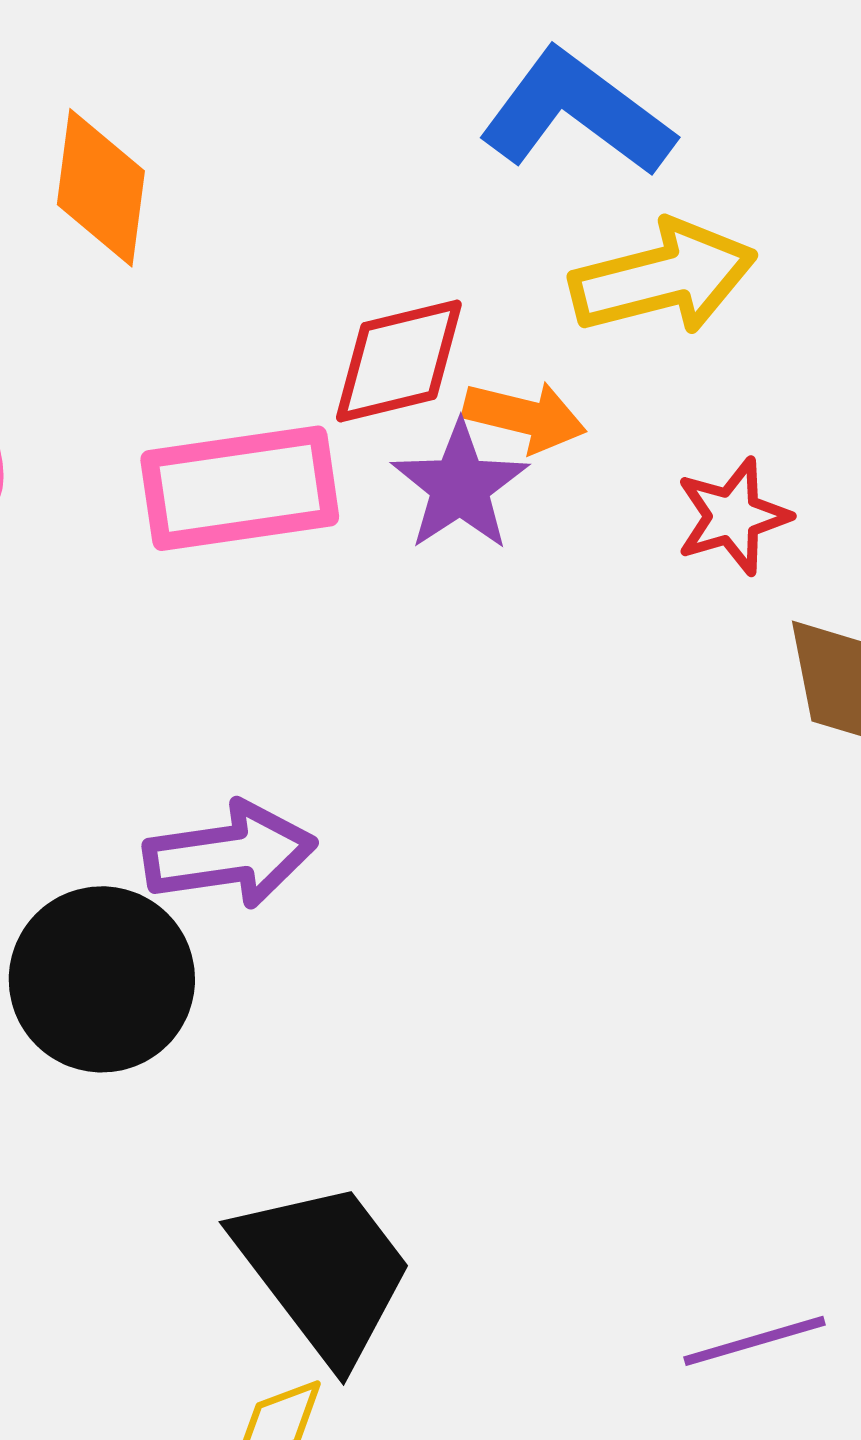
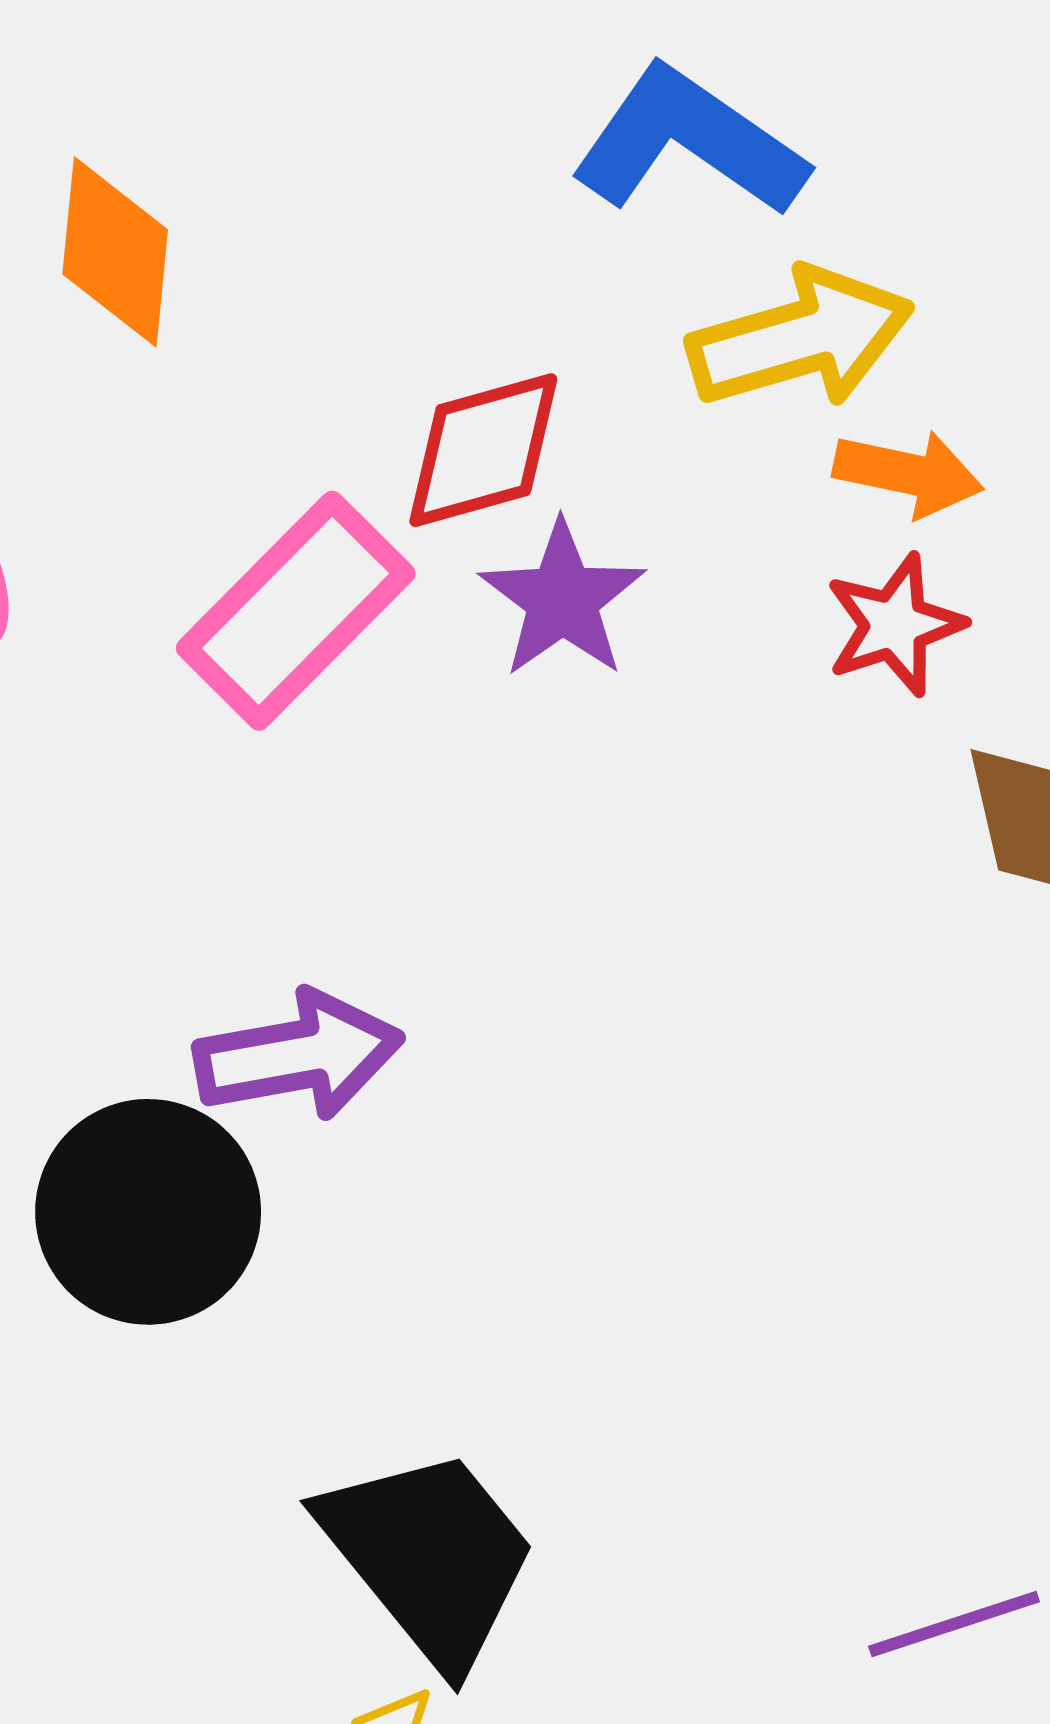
orange arrow: (525, 417) -> (908, 473), moved
pink rectangle: (240, 488) -> (296, 611), turned -35

